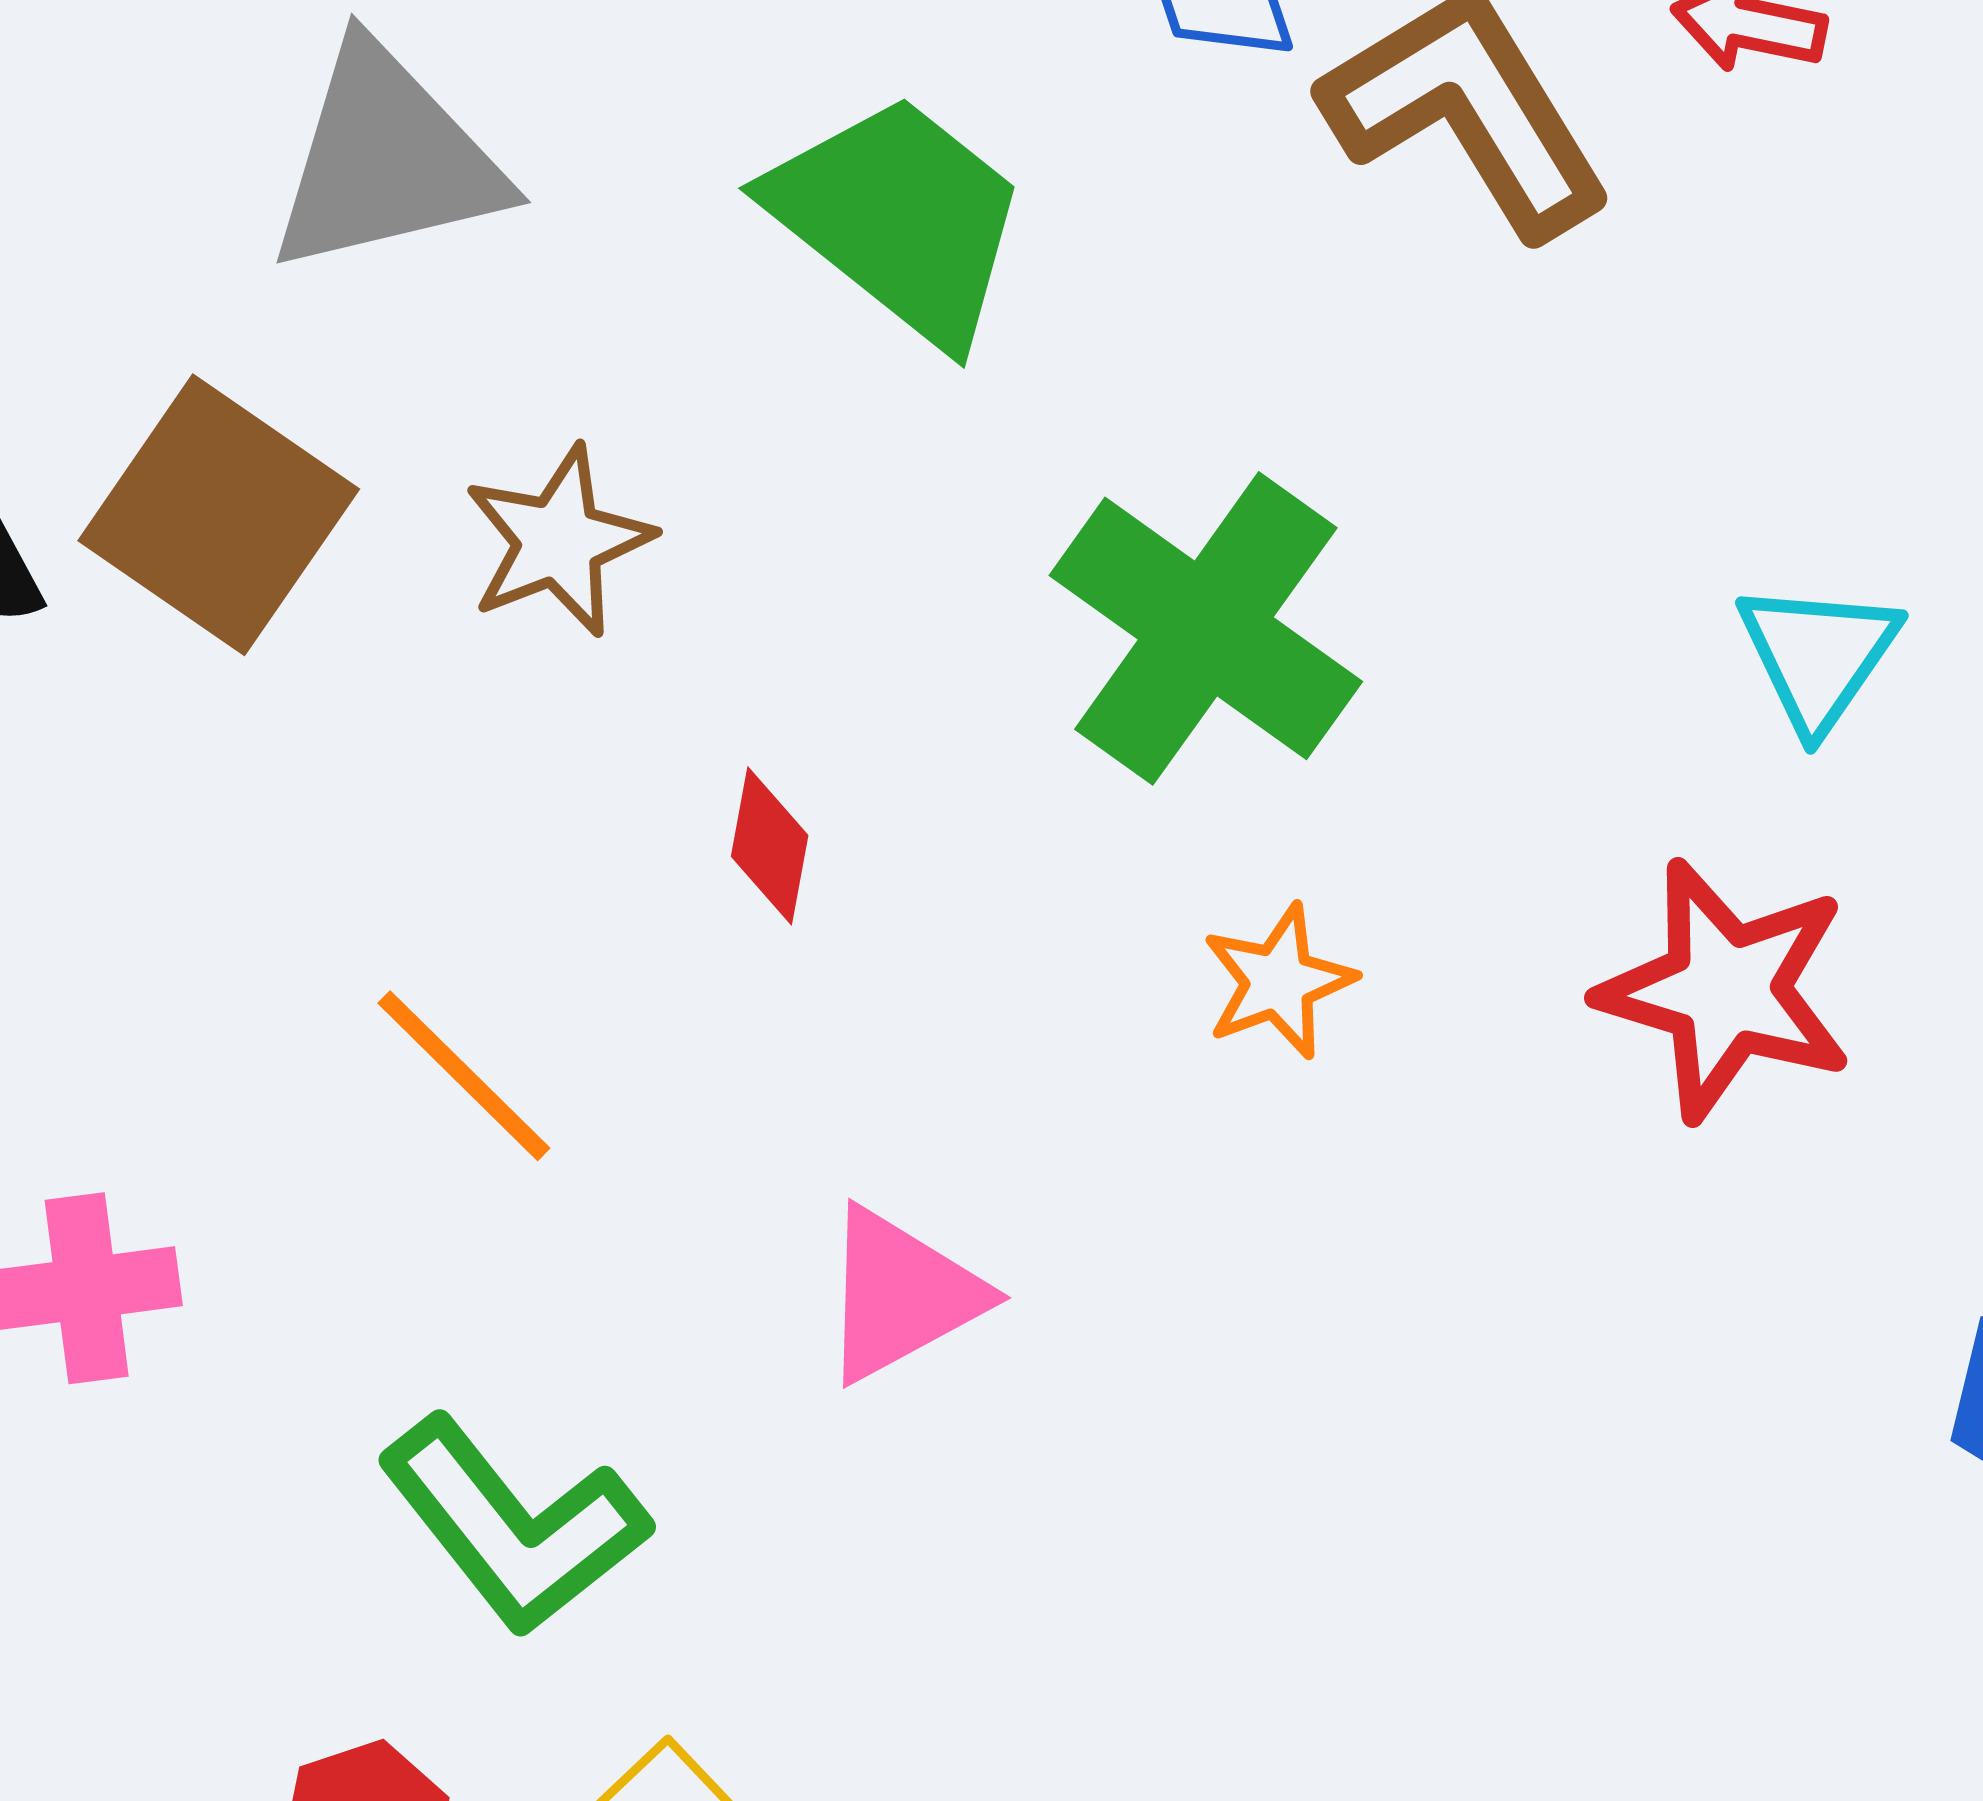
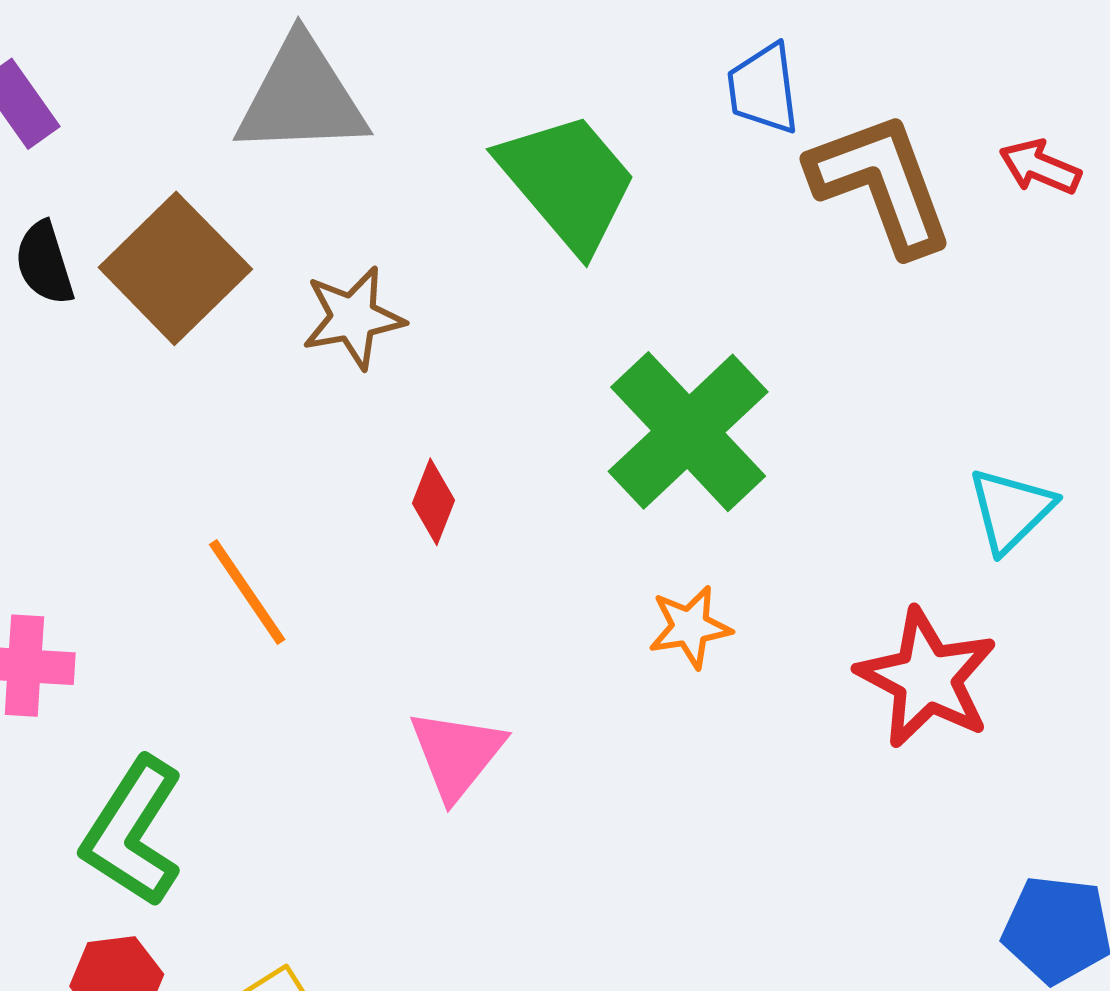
pink triangle: (901, 1295) -> (457, 754), turned -34
green L-shape: (514, 1526) -> (133, 832), moved, turned 60

